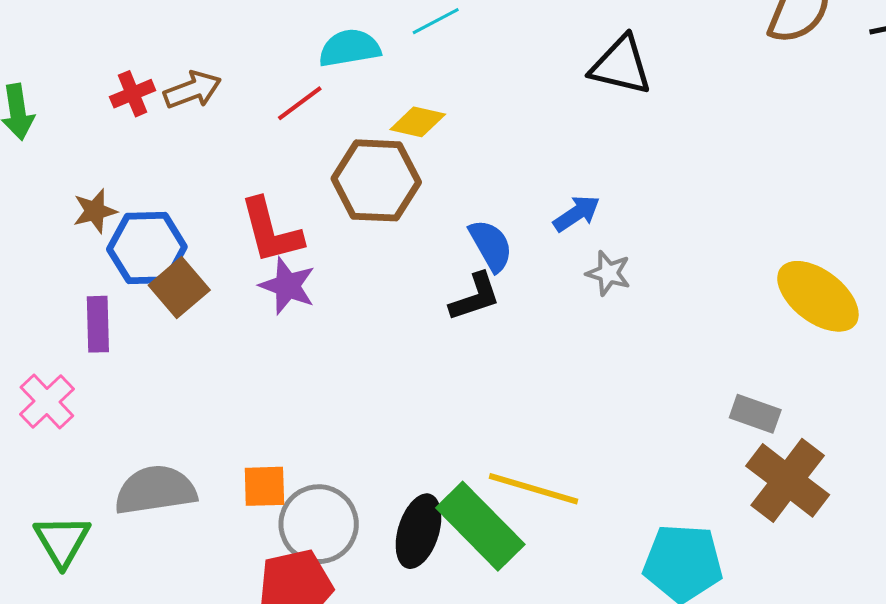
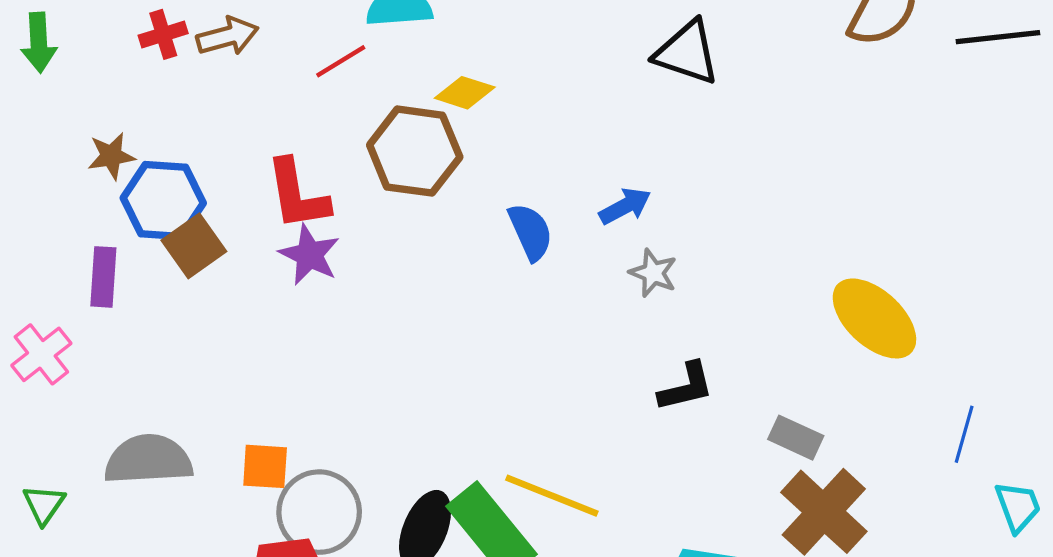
black L-shape: (475, 297) -> (686, 387), moved
green triangle: (62, 541) -> (44, 504), size x0.7

